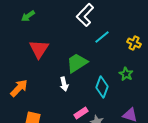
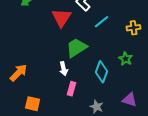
yellow cross: (134, 43) -> (134, 28), turned -32
red triangle: (39, 49) -> (62, 18), moved
pink rectangle: (81, 113) -> (72, 89), moved, turned -40

